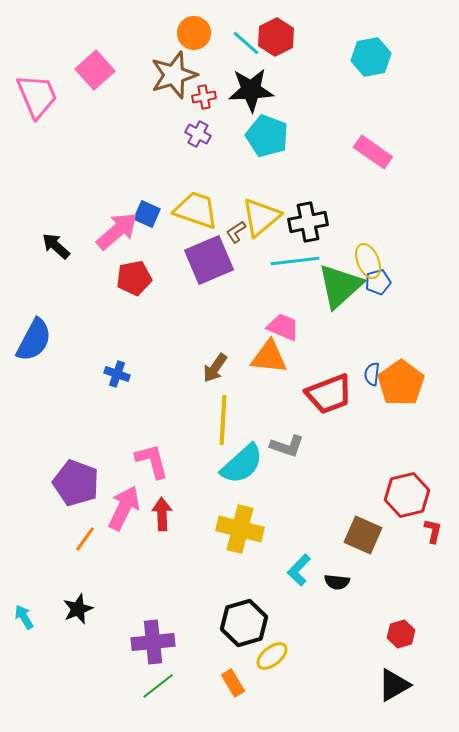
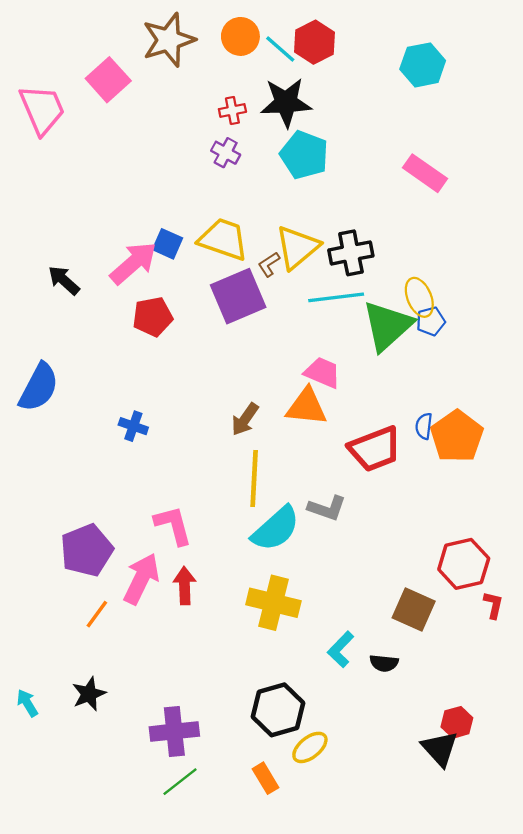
orange circle: (194, 33) -> (240, 36), moved
brown star: (174, 75) -> (169, 40), moved
purple pentagon: (76, 483) -> (87, 550), turned 30
black triangle: (394, 685) -> (440, 749), moved, turned -42

